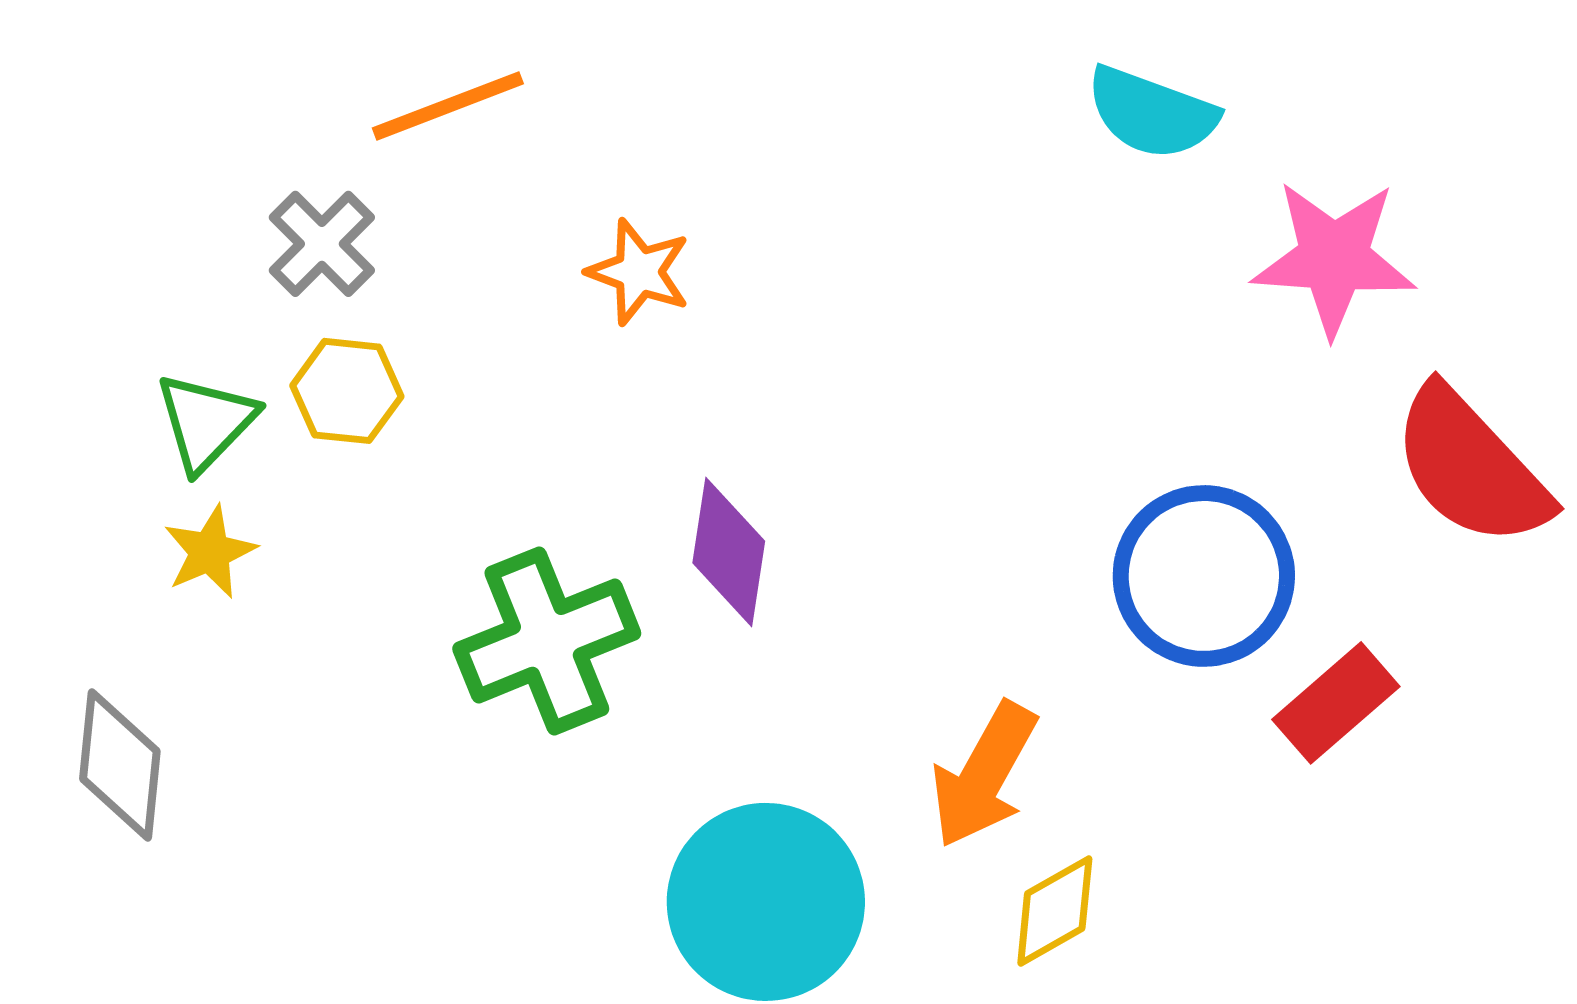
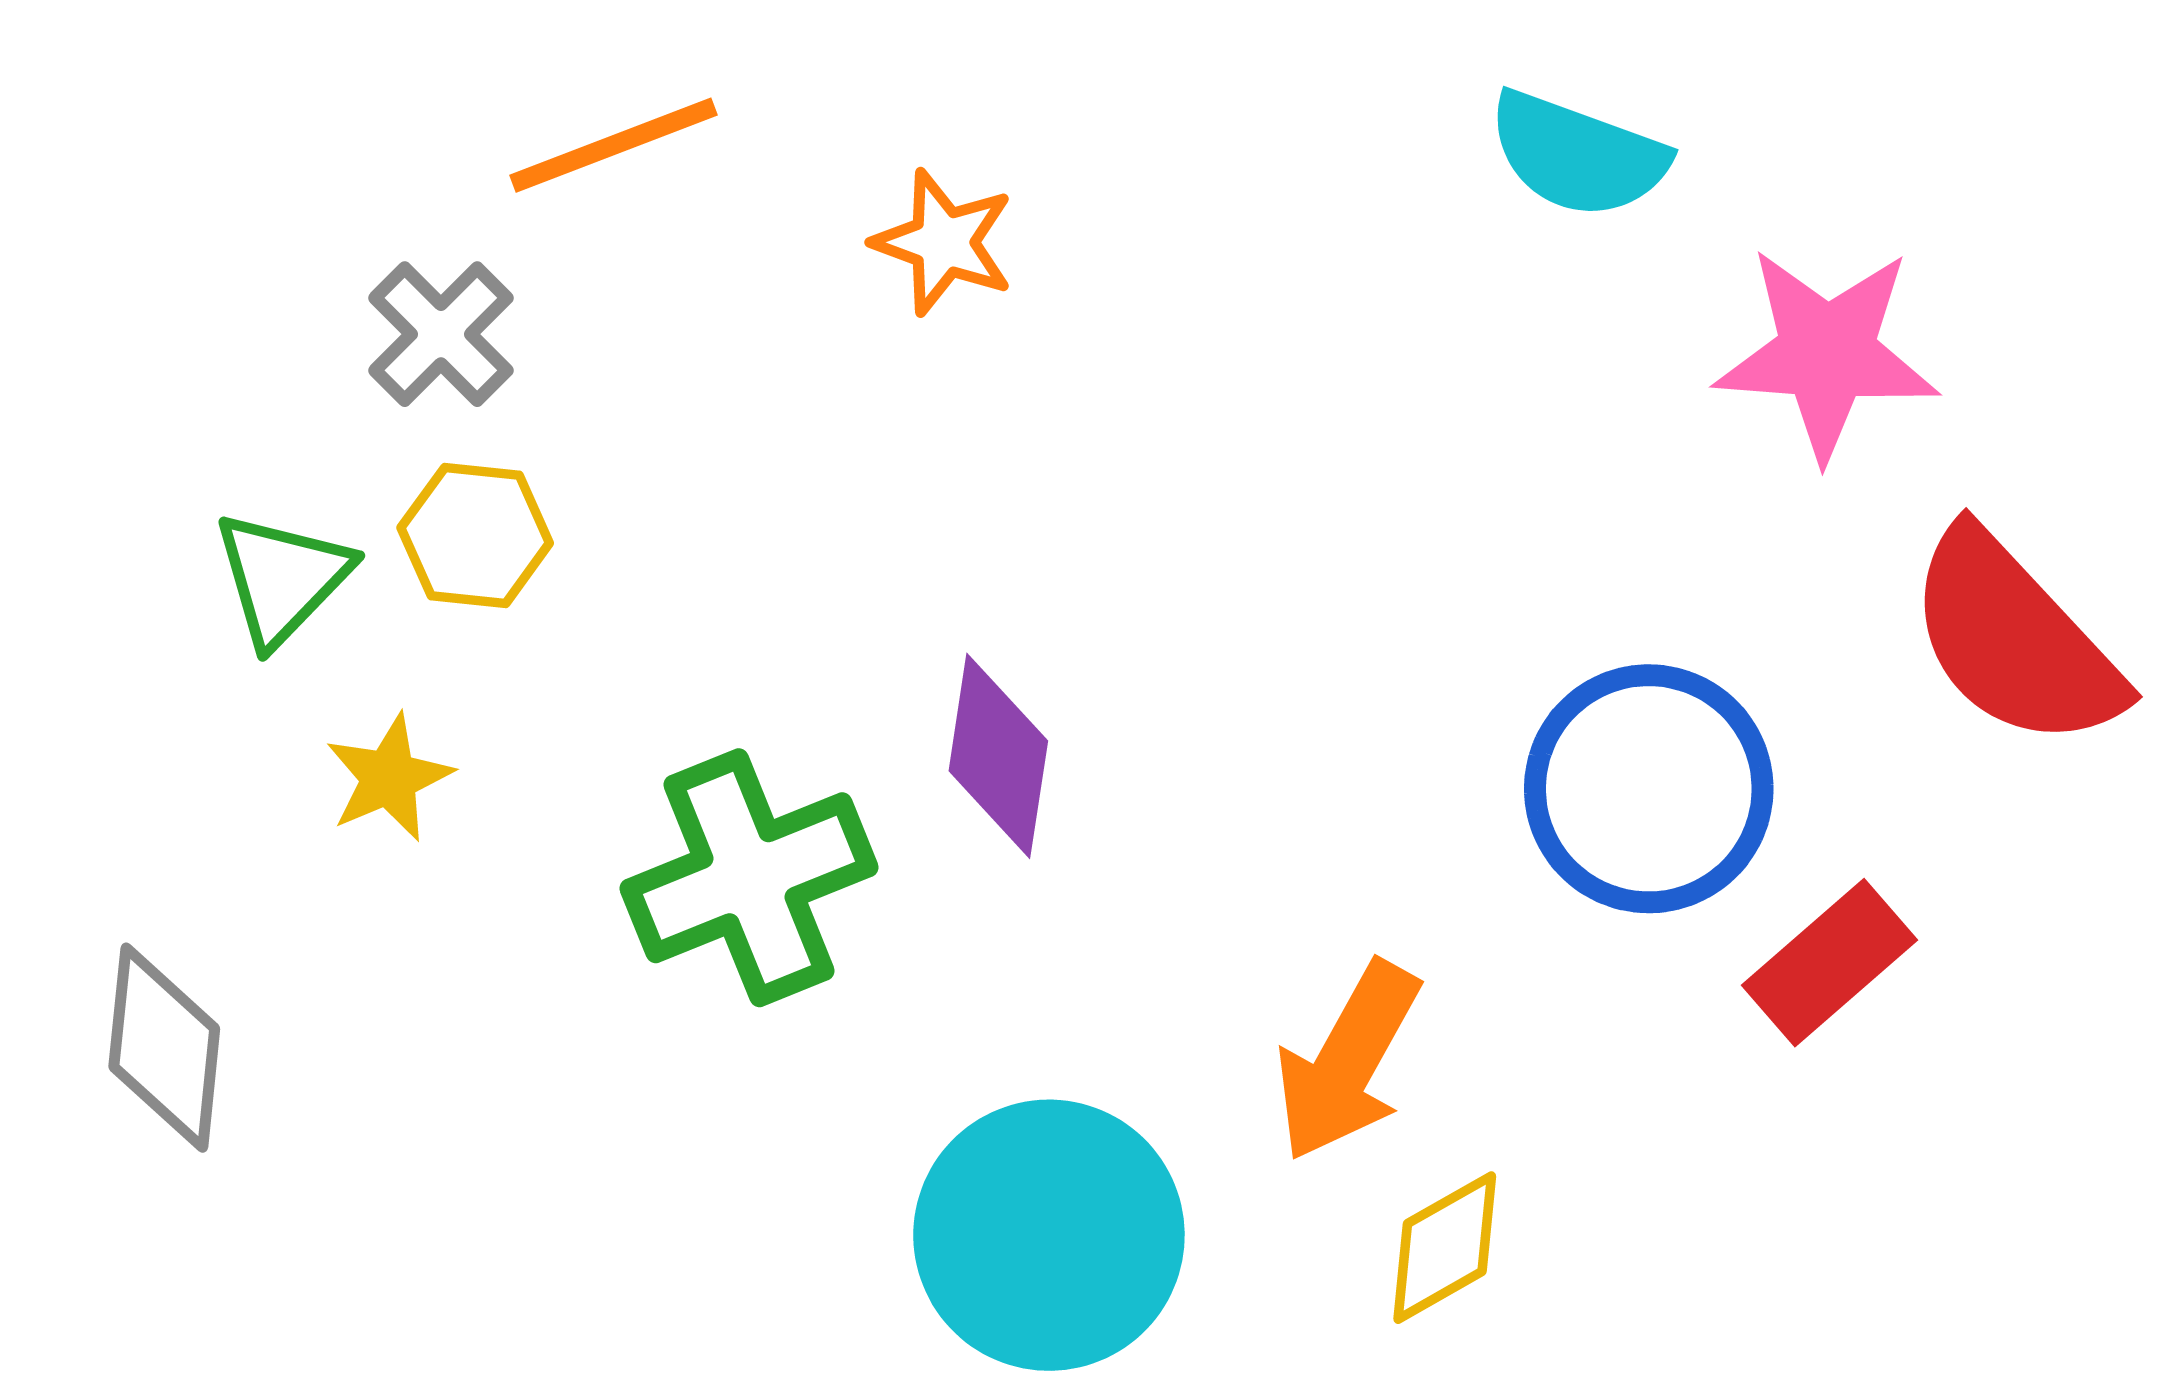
orange star: (639, 272) -> (944, 242), moved
yellow star: (210, 552) -> (389, 778), moved

